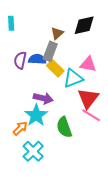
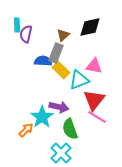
purple semicircle: (20, 60) -> (26, 34), moved
purple arrow: (43, 98) -> (59, 107), moved
cyan cross: (33, 151) -> (61, 153), moved

